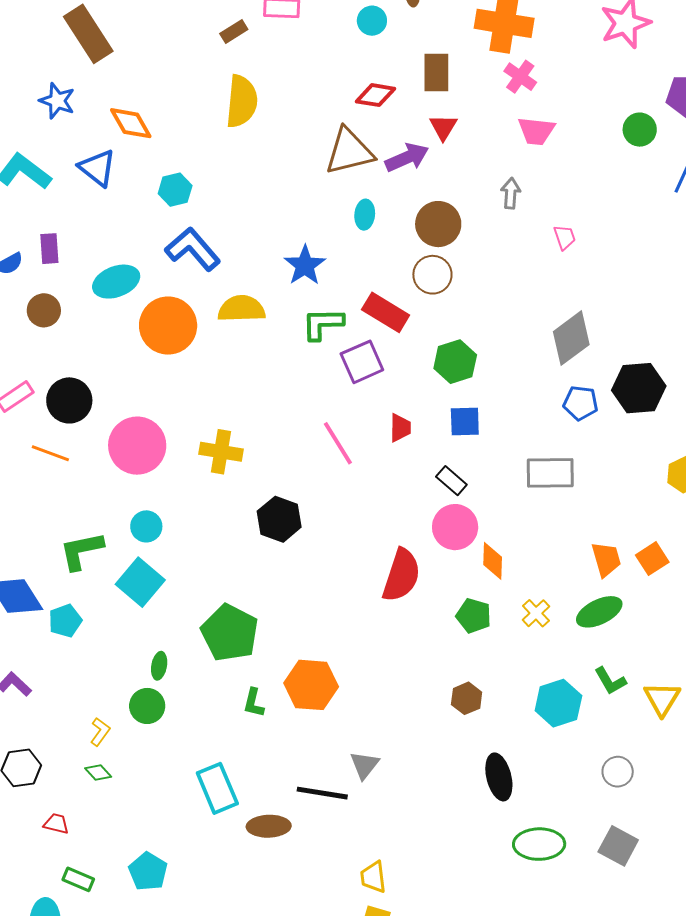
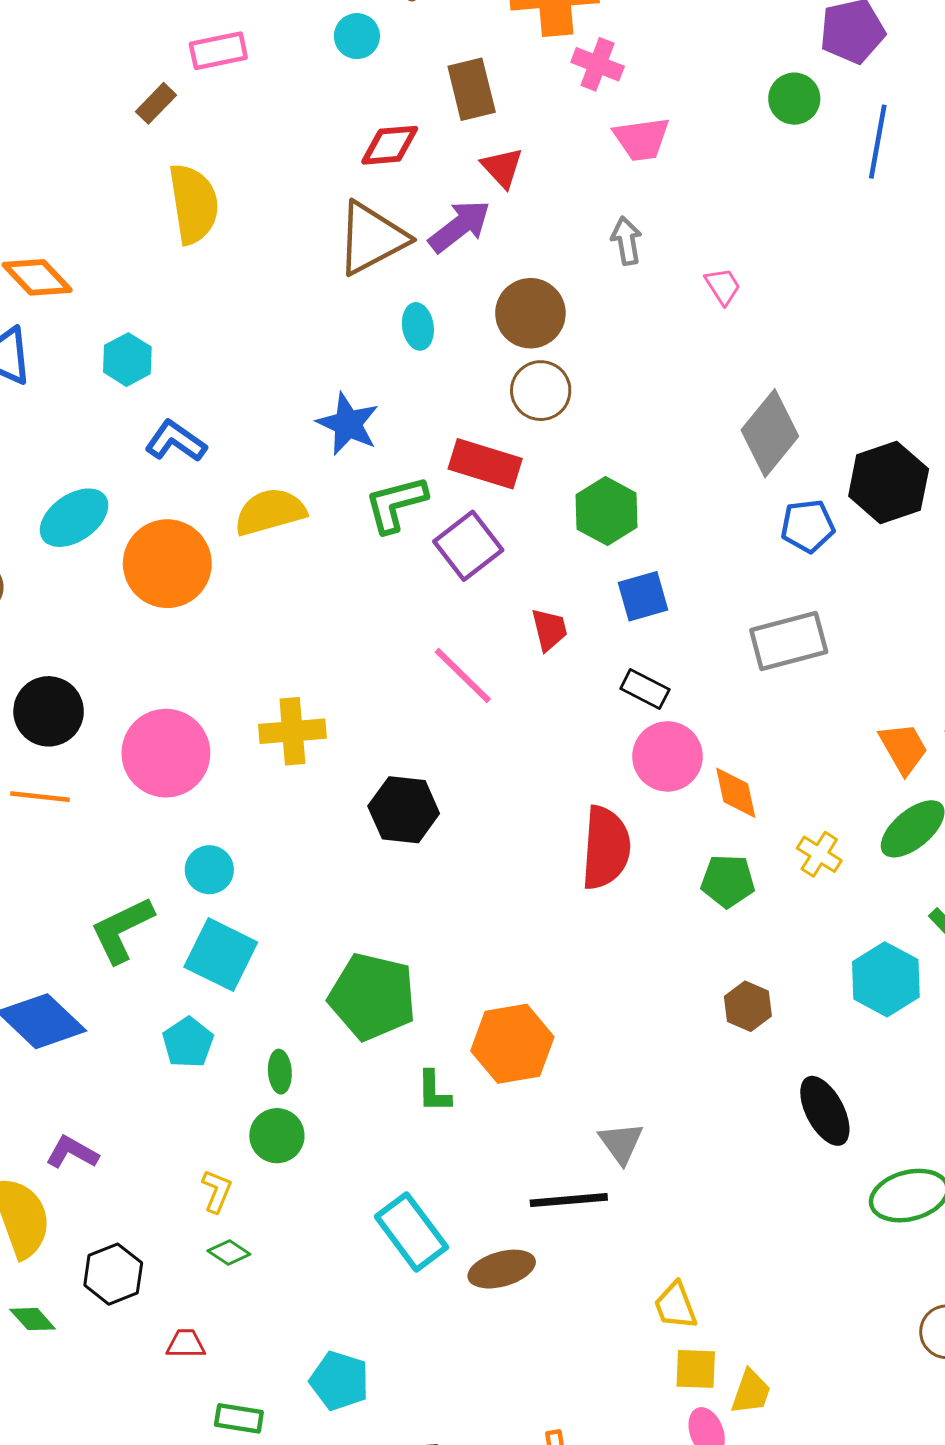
blue L-shape: (193, 249) -> (176, 441), size x0.7
cyan pentagon: (65, 621) -> (188, 1042), moved

